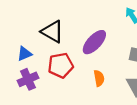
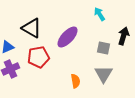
orange semicircle: (99, 78) -> (76, 81), moved

